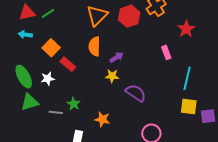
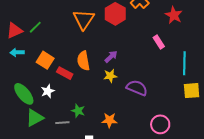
orange semicircle: (94, 46) -> (83, 61), moved

